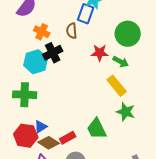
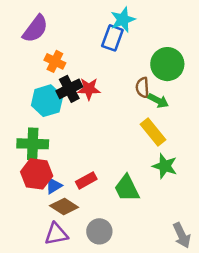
brown semicircle: (72, 31) -> (142, 88), moved
red star: (100, 53) -> (89, 89), moved
red hexagon: (26, 136) -> (37, 174), moved
red rectangle: (68, 138) -> (86, 180), moved

